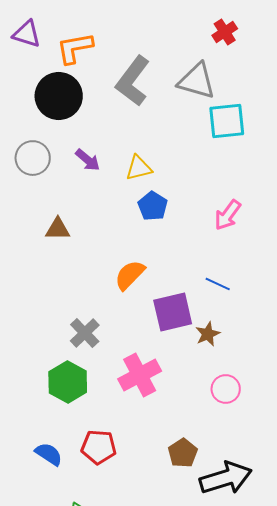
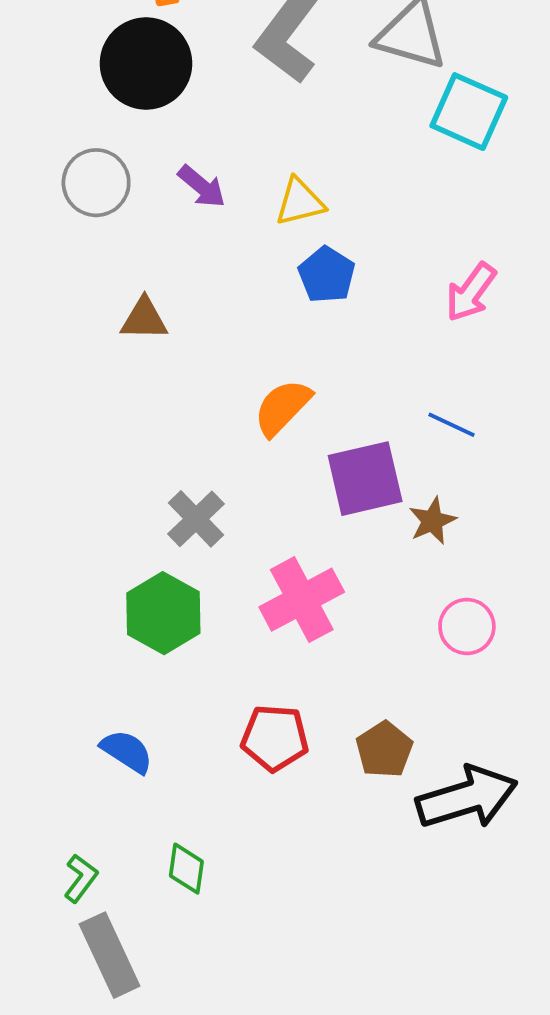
cyan square: (227, 121) -> (469, 112), turned 30
red pentagon: (99, 447) -> (275, 738), moved

